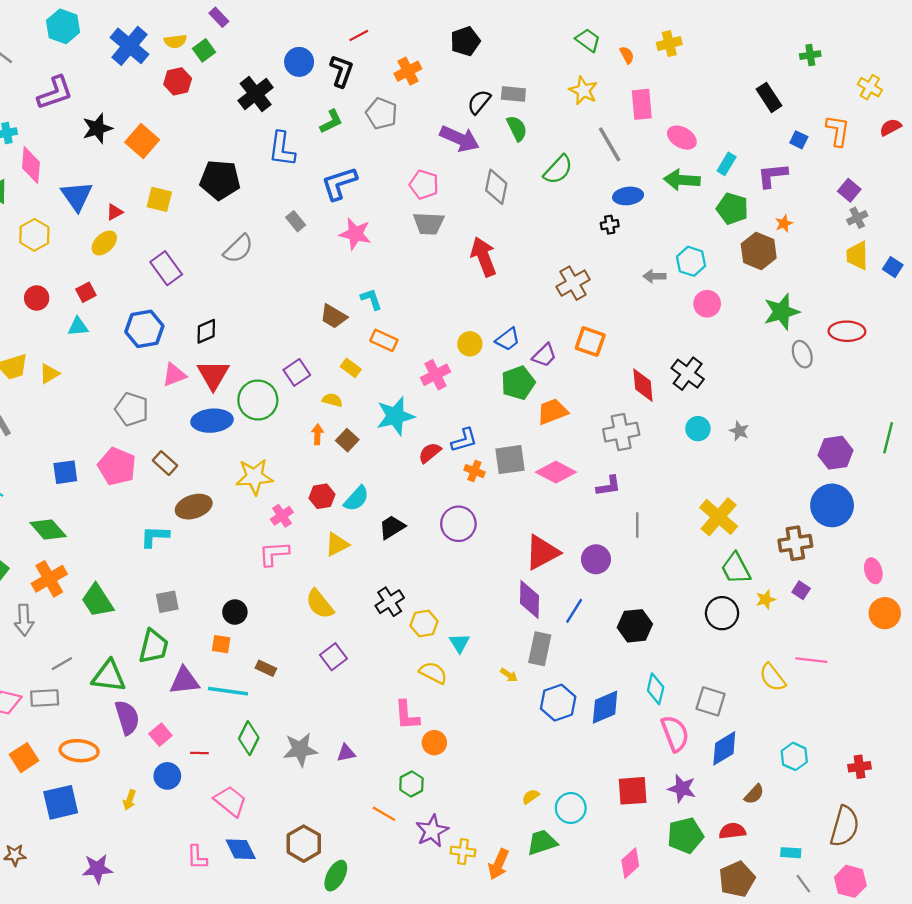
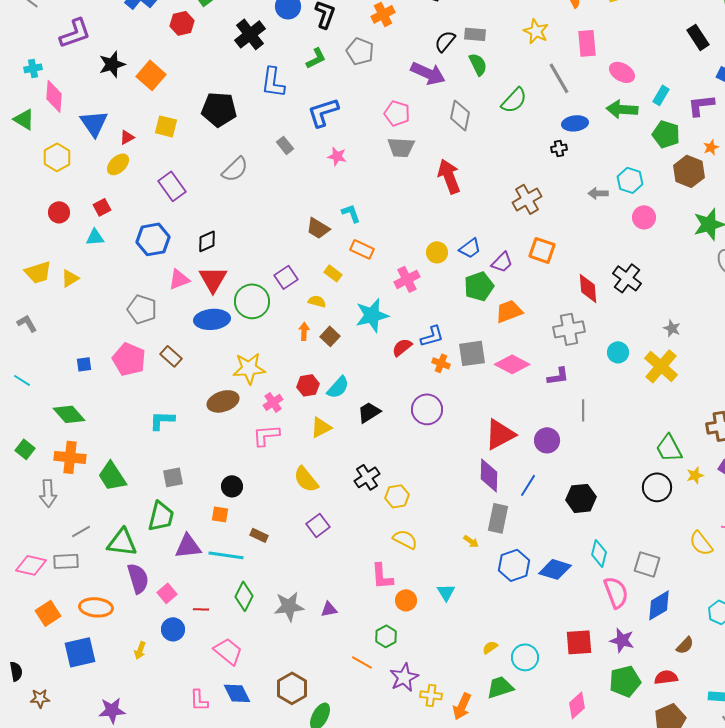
pink star: (355, 234) -> (337, 156), size x0.7
cyan circle: (698, 429) -> (618, 352), moved
blue square: (65, 472) -> (84, 364), size x0.7
brown ellipse: (194, 507) -> (223, 401), moved
yellow cross: (719, 517) -> (661, 366), moved
orange cross: (49, 579) -> (70, 457), turned 36
cyan triangle: (460, 643) -> (446, 592), moved
blue diamond: (605, 707) -> (555, 569), turned 40

